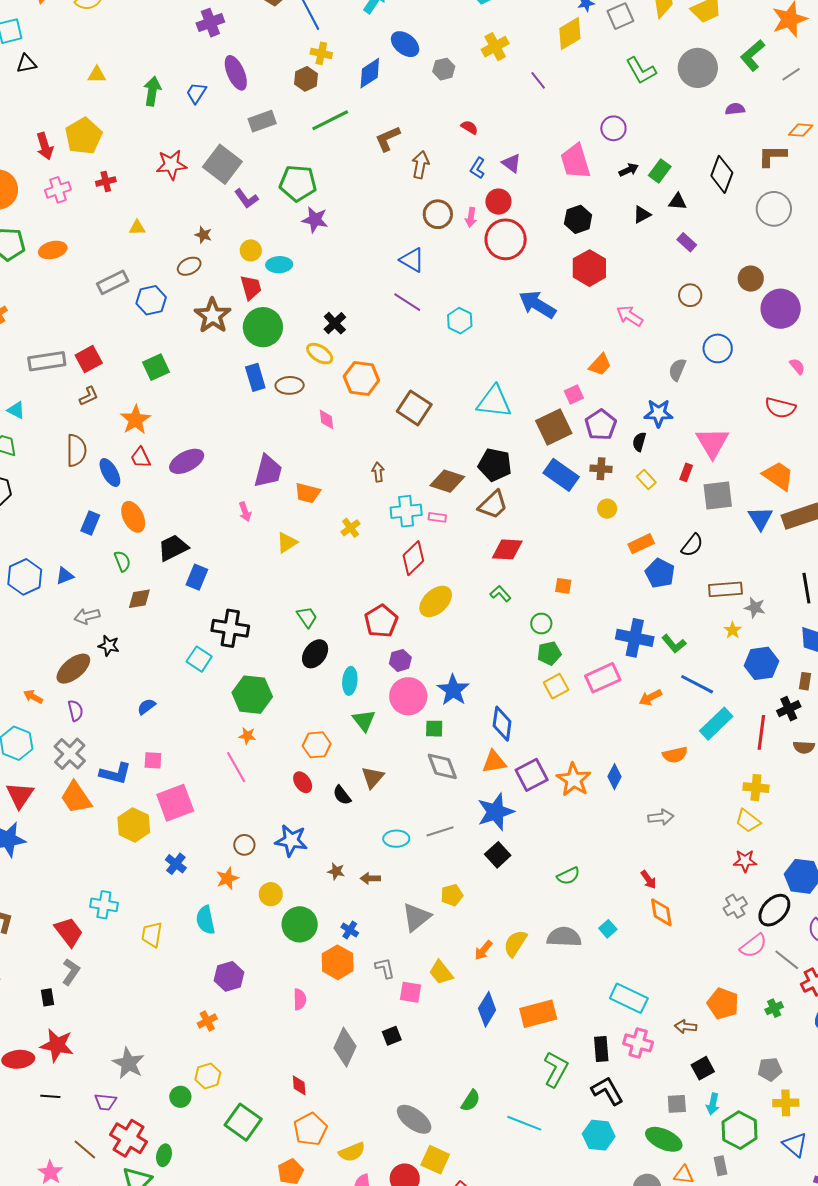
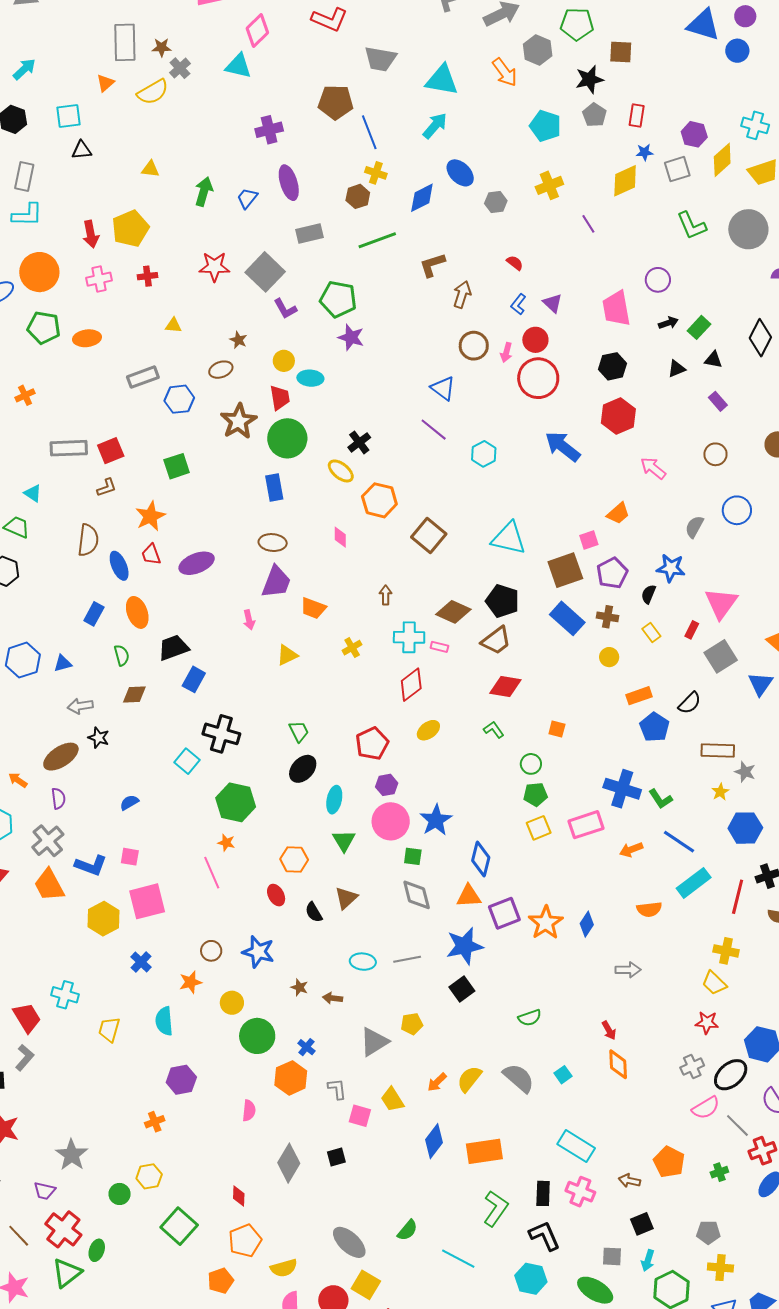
brown ellipse: (290, 385) -> (273, 543), moved
gray square: (718, 496) -> (721, 656), turned -32
yellow ellipse: (436, 601) -> (428, 730), size x0.7
gray semicircle: (564, 937) -> (519, 1078), turned 32

